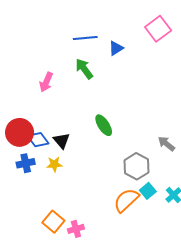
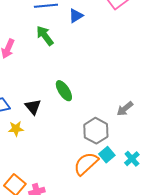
black triangle: (62, 141) -> (33, 107), moved
gray arrow: (166, 144) -> (125, 109), turned -78

